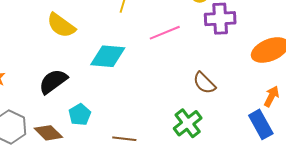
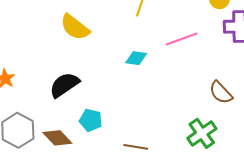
cyan diamond: (108, 56) -> (136, 58), moved, size x0.6
cyan pentagon: (80, 115) -> (91, 120), turned -30

